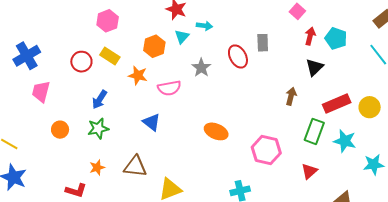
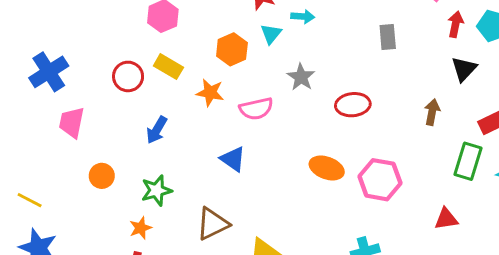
red ellipse: (238, 56) -> (353, 105), moved, turned -65
green star: (98, 128) -> (156, 190), moved
pink hexagon: (266, 150) -> (380, 180), moved
brown triangle: (135, 166) -> (213, 224), turned -30
orange star: (97, 167) -> (140, 228), moved
red triangle: (309, 171) -> (446, 219), moved, turned 36

